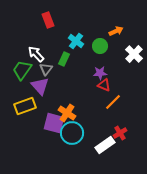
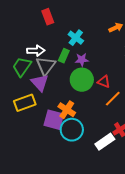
green circle: (100, 46) -> (82, 80), moved, size x1.5
white arrow: (36, 54) -> (36, 51), turned 132
gray triangle: (46, 69) -> (46, 66), size x1.5
purple star: (100, 73) -> (82, 60), moved

